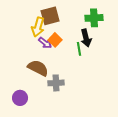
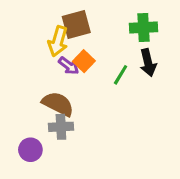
black arrow: (86, 38) -> (148, 63), moved
green line: (79, 49) -> (121, 75), turned 40
gray cross: (56, 83) -> (61, 127), moved

